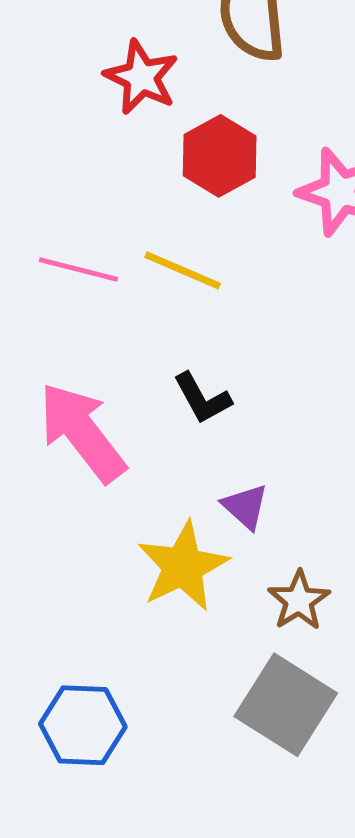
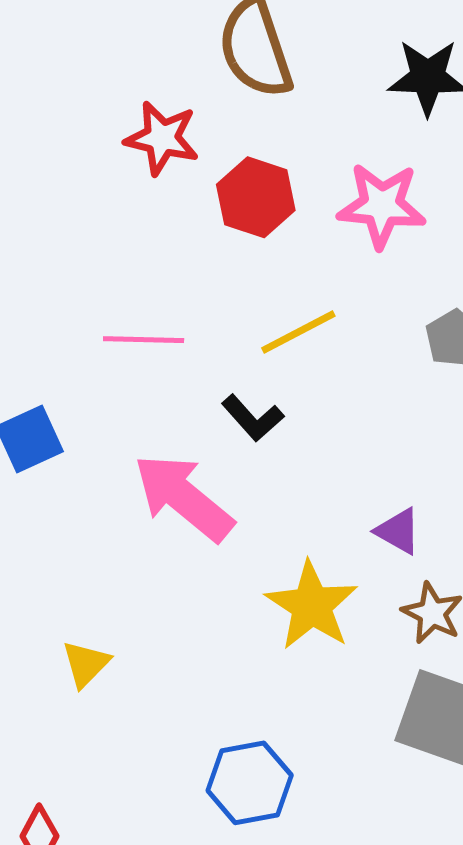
yellow line: (183, 270) -> (298, 332), moved, turned -38
black L-shape: (202, 398) -> (253, 418), moved
purple triangle: (245, 507) -> (398, 531), moved

